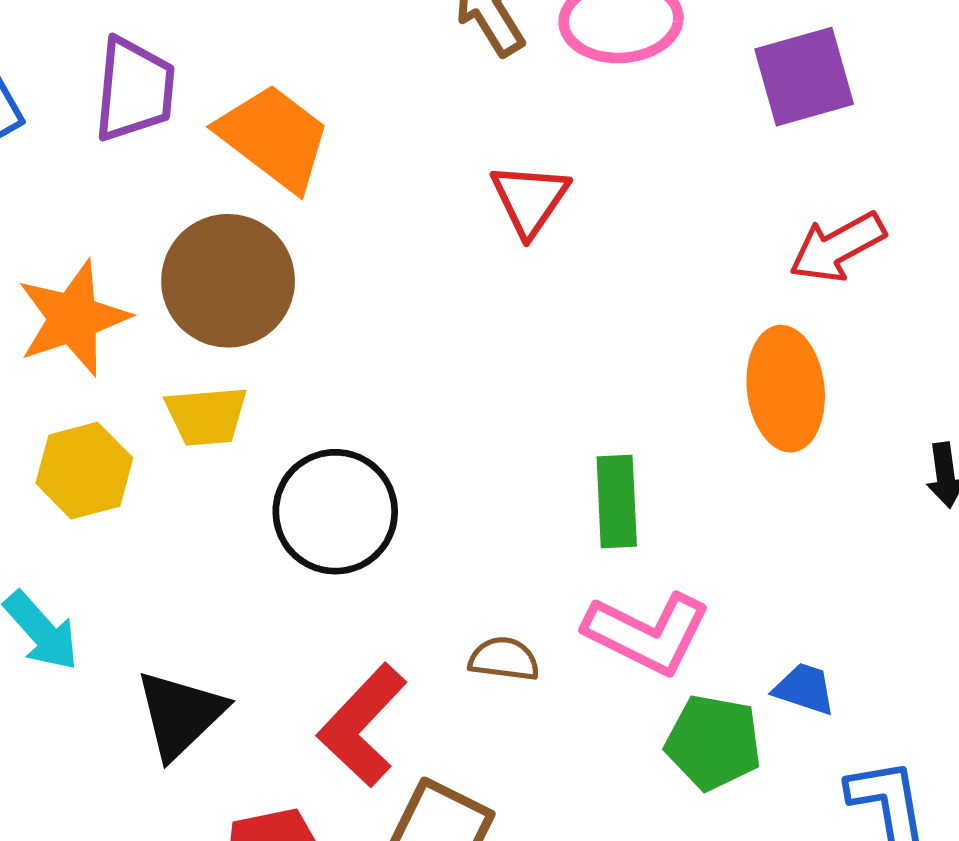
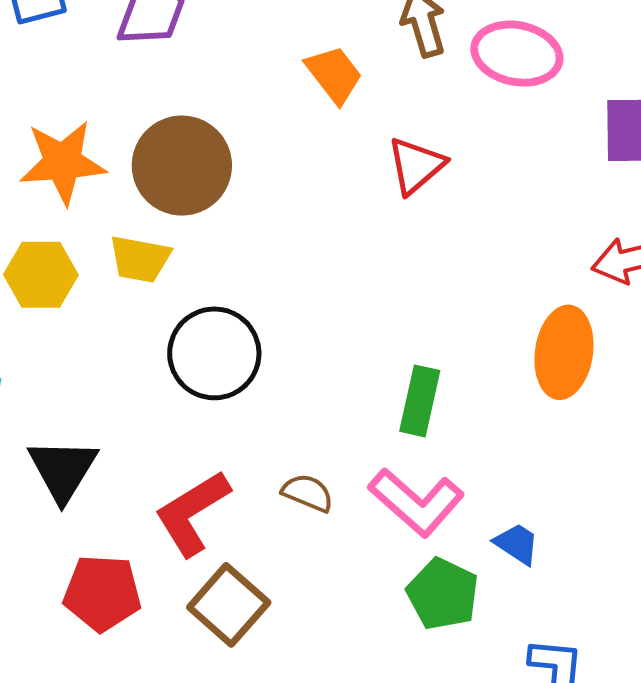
orange trapezoid: (274, 137) -> (334, 74), moved, size x0.7
blue trapezoid: (804, 689) -> (517, 544), moved
black triangle: (180, 714) -> (63, 470), turned -30

